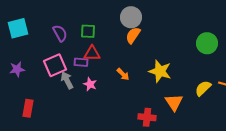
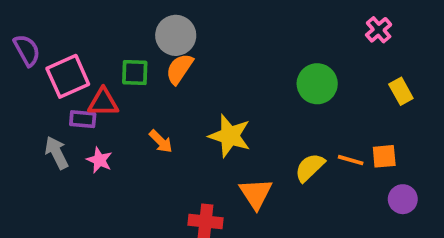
green square: (88, 31) -> (135, 73), moved
purple semicircle: (60, 33) -> (27, 50), moved
pink square: (55, 65) -> (68, 76), moved

